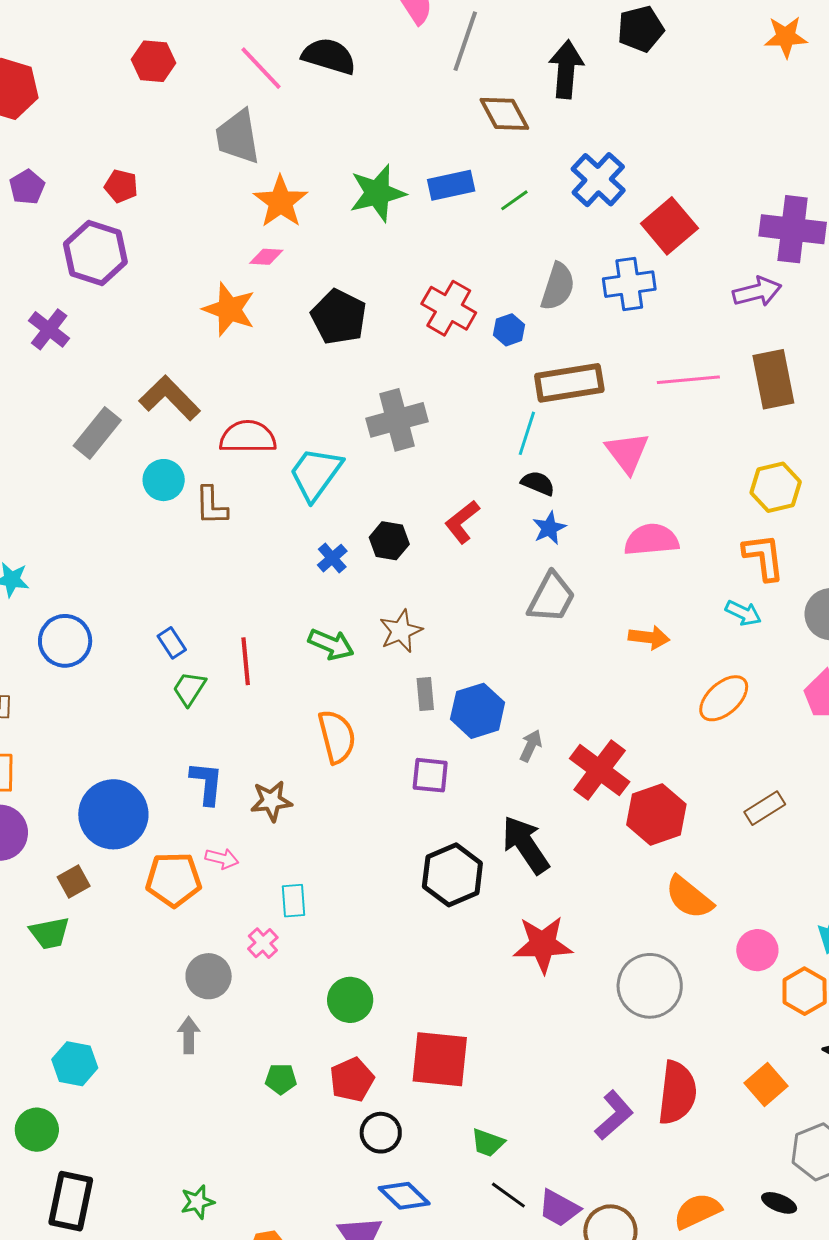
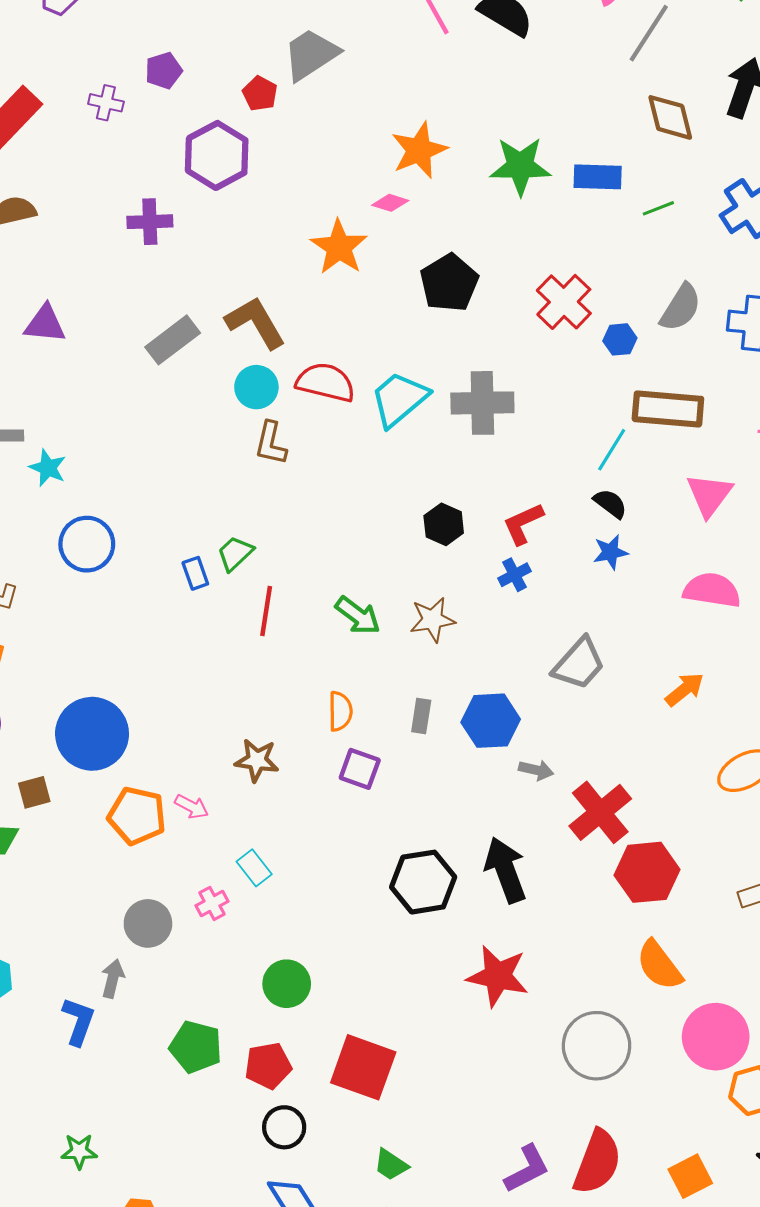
gray trapezoid: (238, 137) -> (311, 54), moved, turned 52
purple cross: (49, 329) -> (150, 222), turned 36
cyan trapezoid: (316, 474) -> (399, 399), moved
cyan circle: (164, 480) -> (256, 387), moved
blue cross: (332, 558) -> (514, 575), moved
gray trapezoid: (551, 598) -> (579, 664), moved
orange arrow: (649, 637) -> (685, 689), turned -60
green trapezoid: (189, 689) -> (235, 553), moved
gray rectangle: (425, 694) -> (421, 716), moved
orange semicircle: (337, 737) -> (340, 711), size x0.7
gray arrow: (531, 746) -> (536, 770), turned 64
purple square: (430, 775) -> (360, 769), moved
blue L-shape: (207, 783) -> (78, 1021), moved
cyan rectangle: (294, 901) -> (254, 868), turned -48
pink circle: (757, 950) -> (716, 1037), size x1.5
green pentagon: (281, 1079) -> (196, 1047), size x1.6

